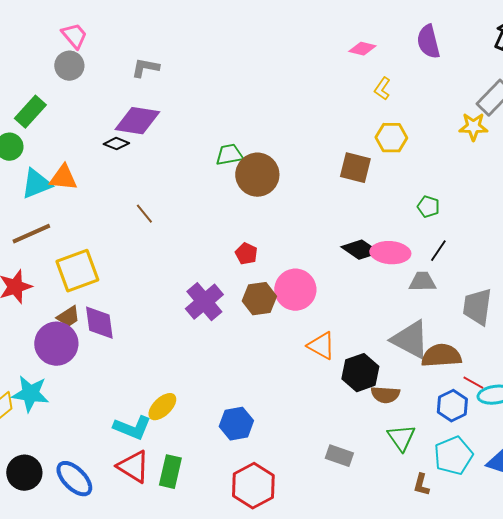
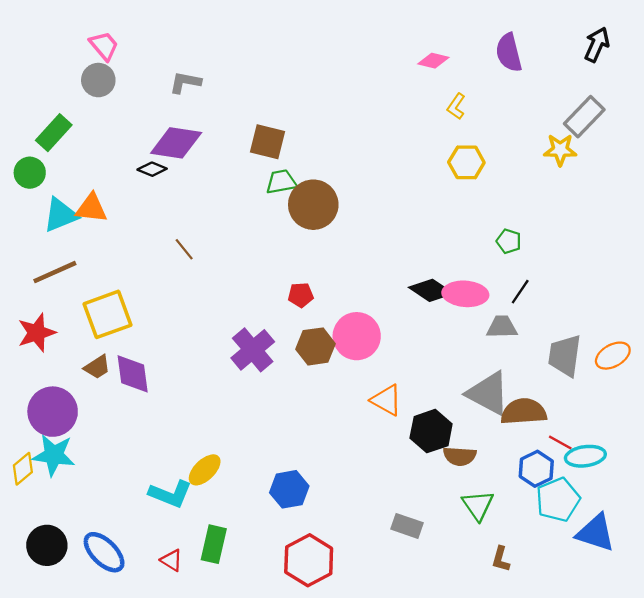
brown square: (355, 168) -> (268, 142), moved
red pentagon: (246, 254) -> (301, 295), turned -30
purple circle: (56, 344) -> (53, 412), moved
cyan pentagon: (453, 456) -> (558, 500), moved
red triangle: (133, 467) -> (171, 560), moved, size x0.6

